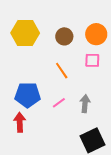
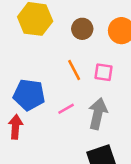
pink square: (92, 60) -> (103, 72), moved
gray arrow: (85, 104) -> (98, 114), size x1.4

